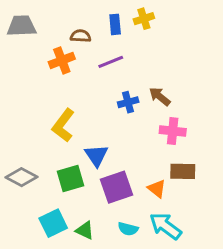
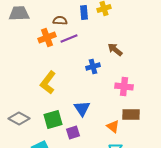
purple line: (111, 62) -> (69, 38), moved
brown arrow: (160, 96) -> (115, 50), moved
blue triangle: (96, 155) -> (82, 108), moved
purple square: (117, 187) -> (73, 132), moved, size x0.6

